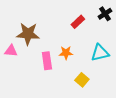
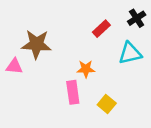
cyan triangle: (100, 53) -> (130, 53), moved
pink rectangle: (47, 61) -> (73, 92), moved

